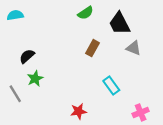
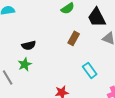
black semicircle: (27, 56) -> (29, 45), moved, turned -152

